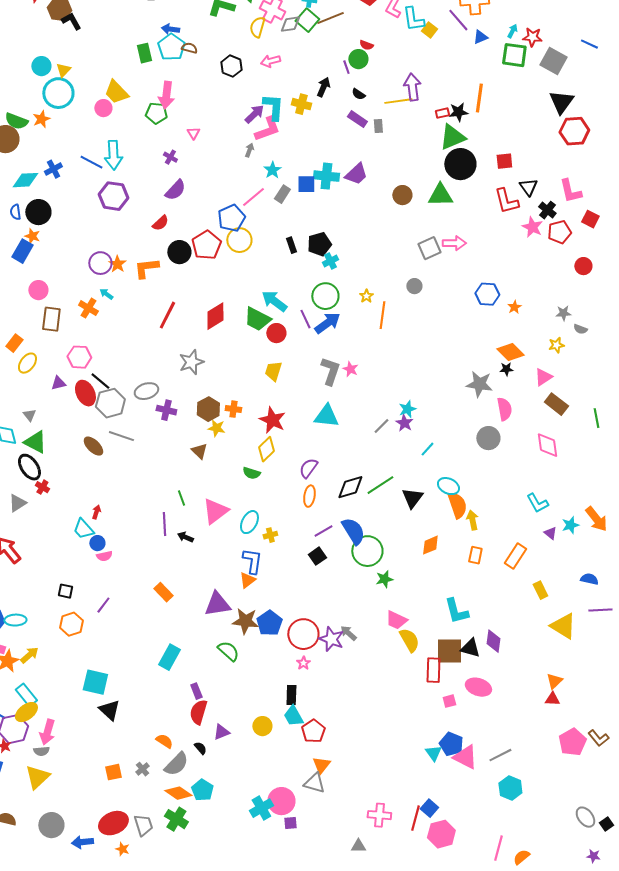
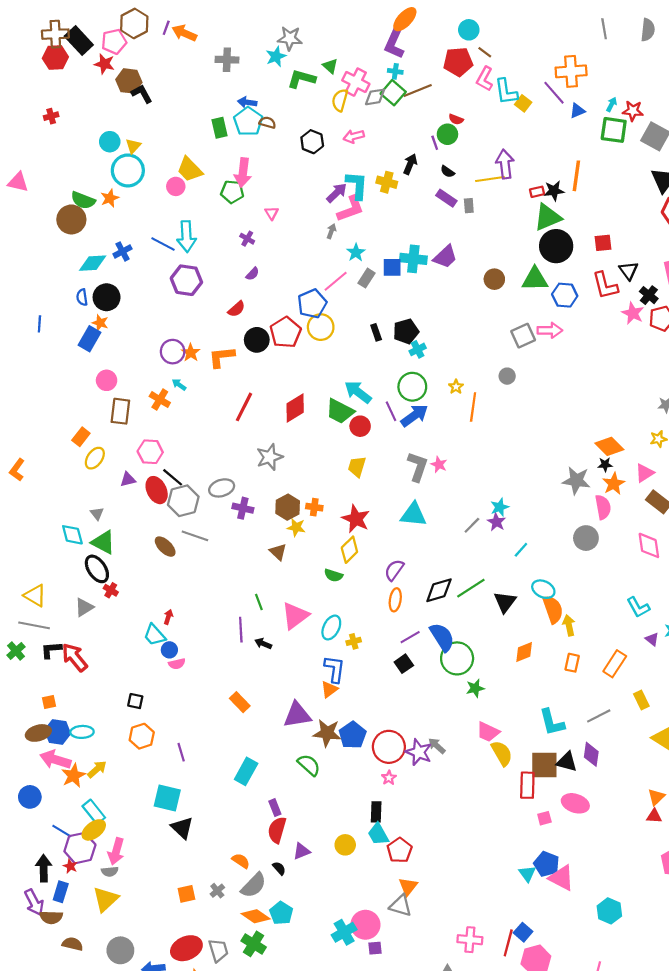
purple semicircle: (175, 190) -> (252, 274), size x0.6
blue hexagon: (487, 294) -> (565, 295), moved
orange star: (514, 307) -> (614, 484), moved, size x1.5
purple line: (103, 605) -> (181, 752), moved, turned -54
gray line: (500, 755) -> (599, 716), moved

